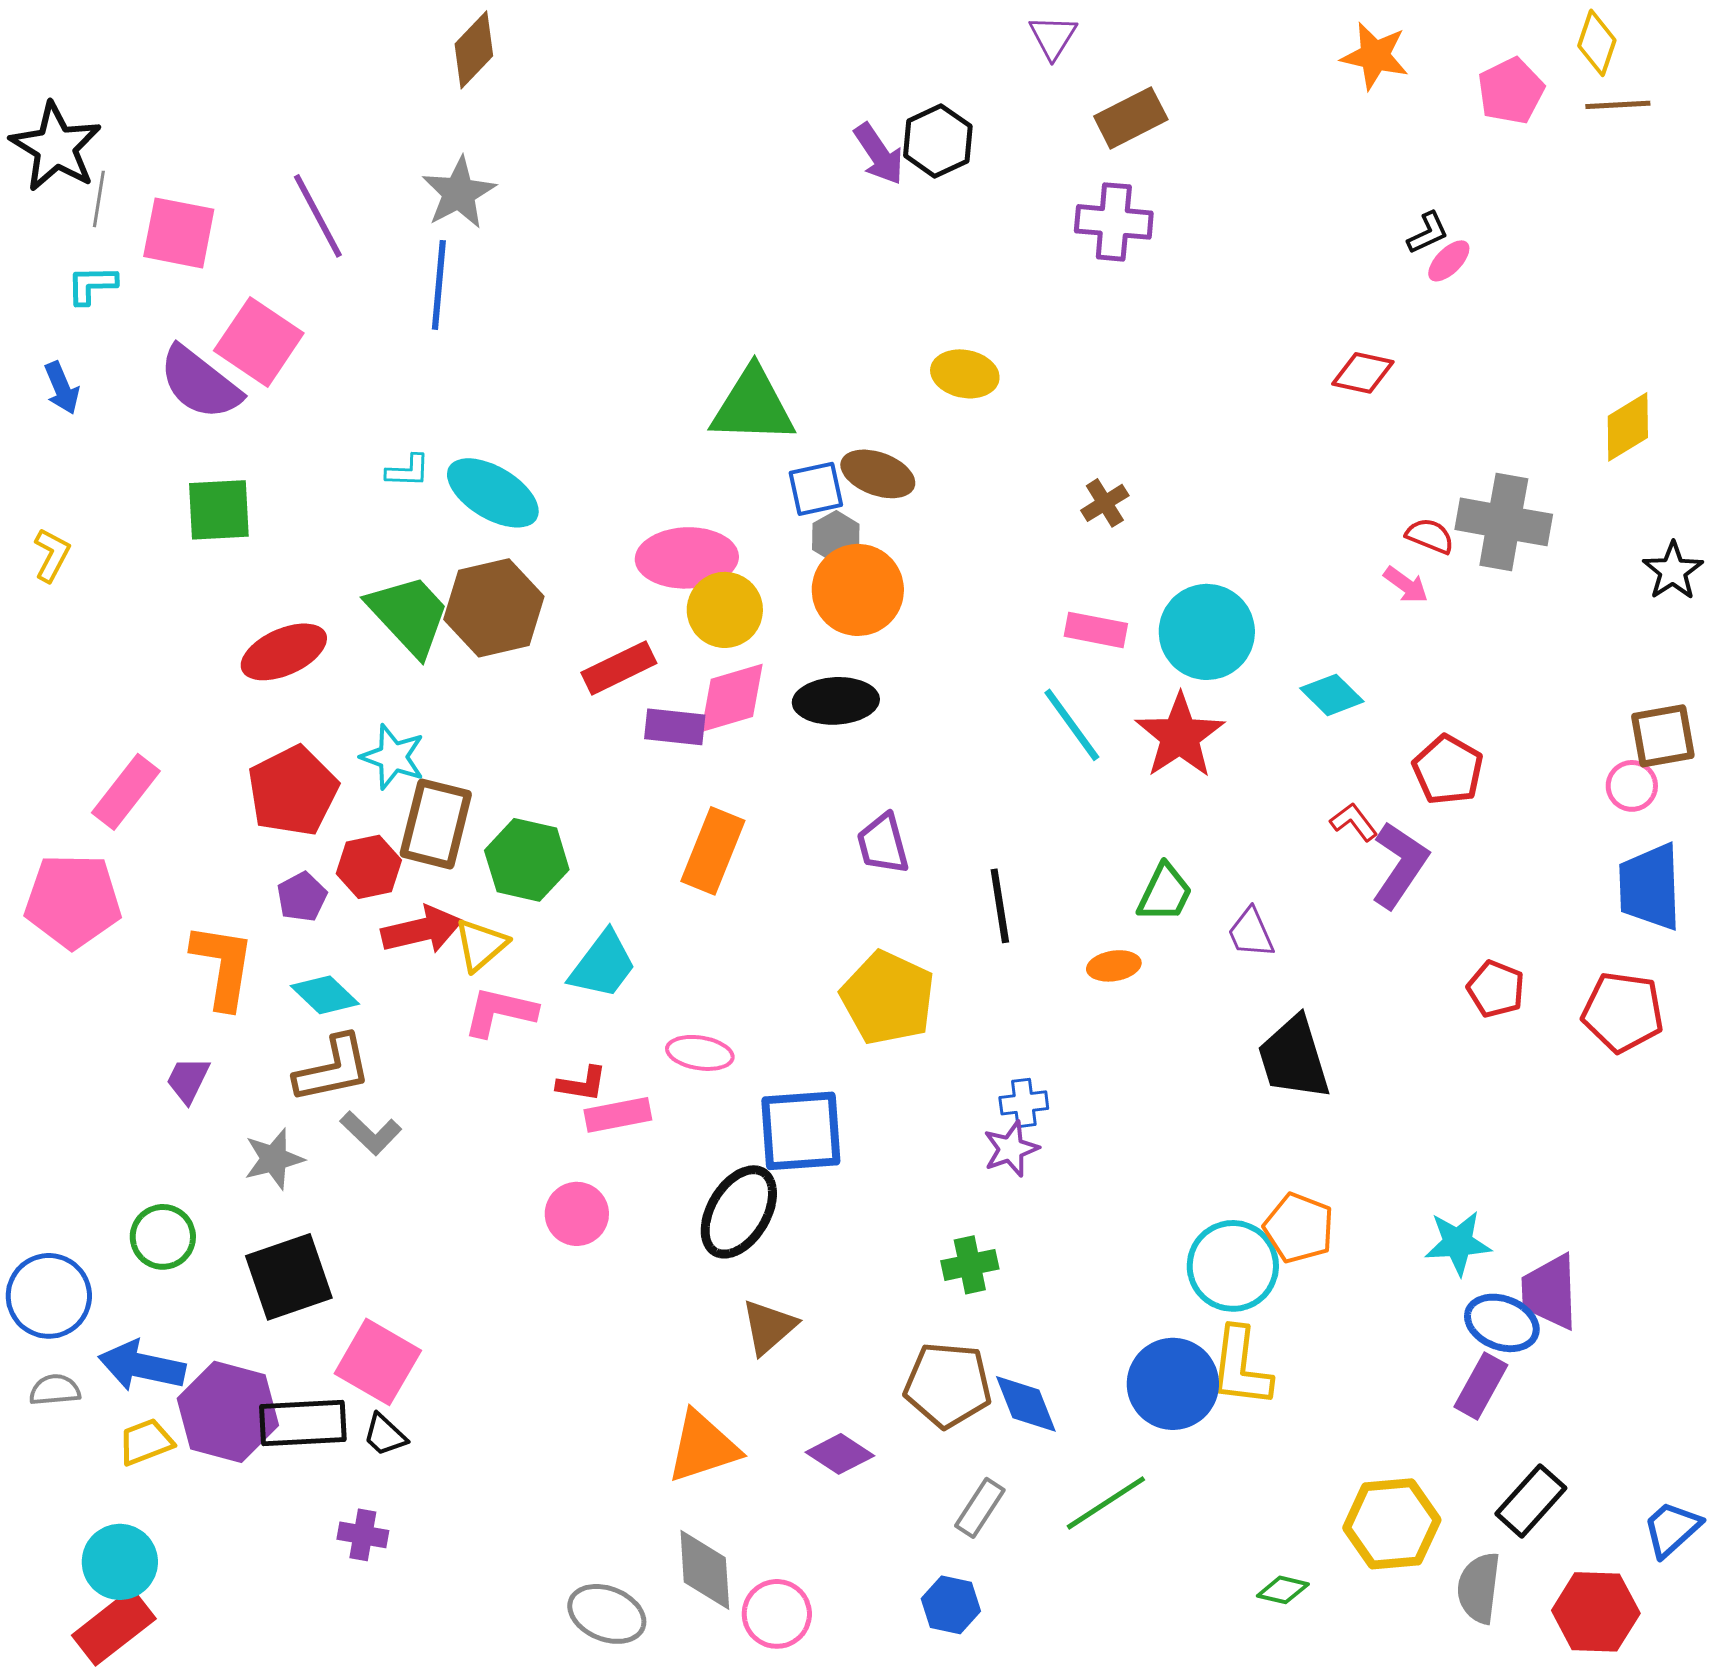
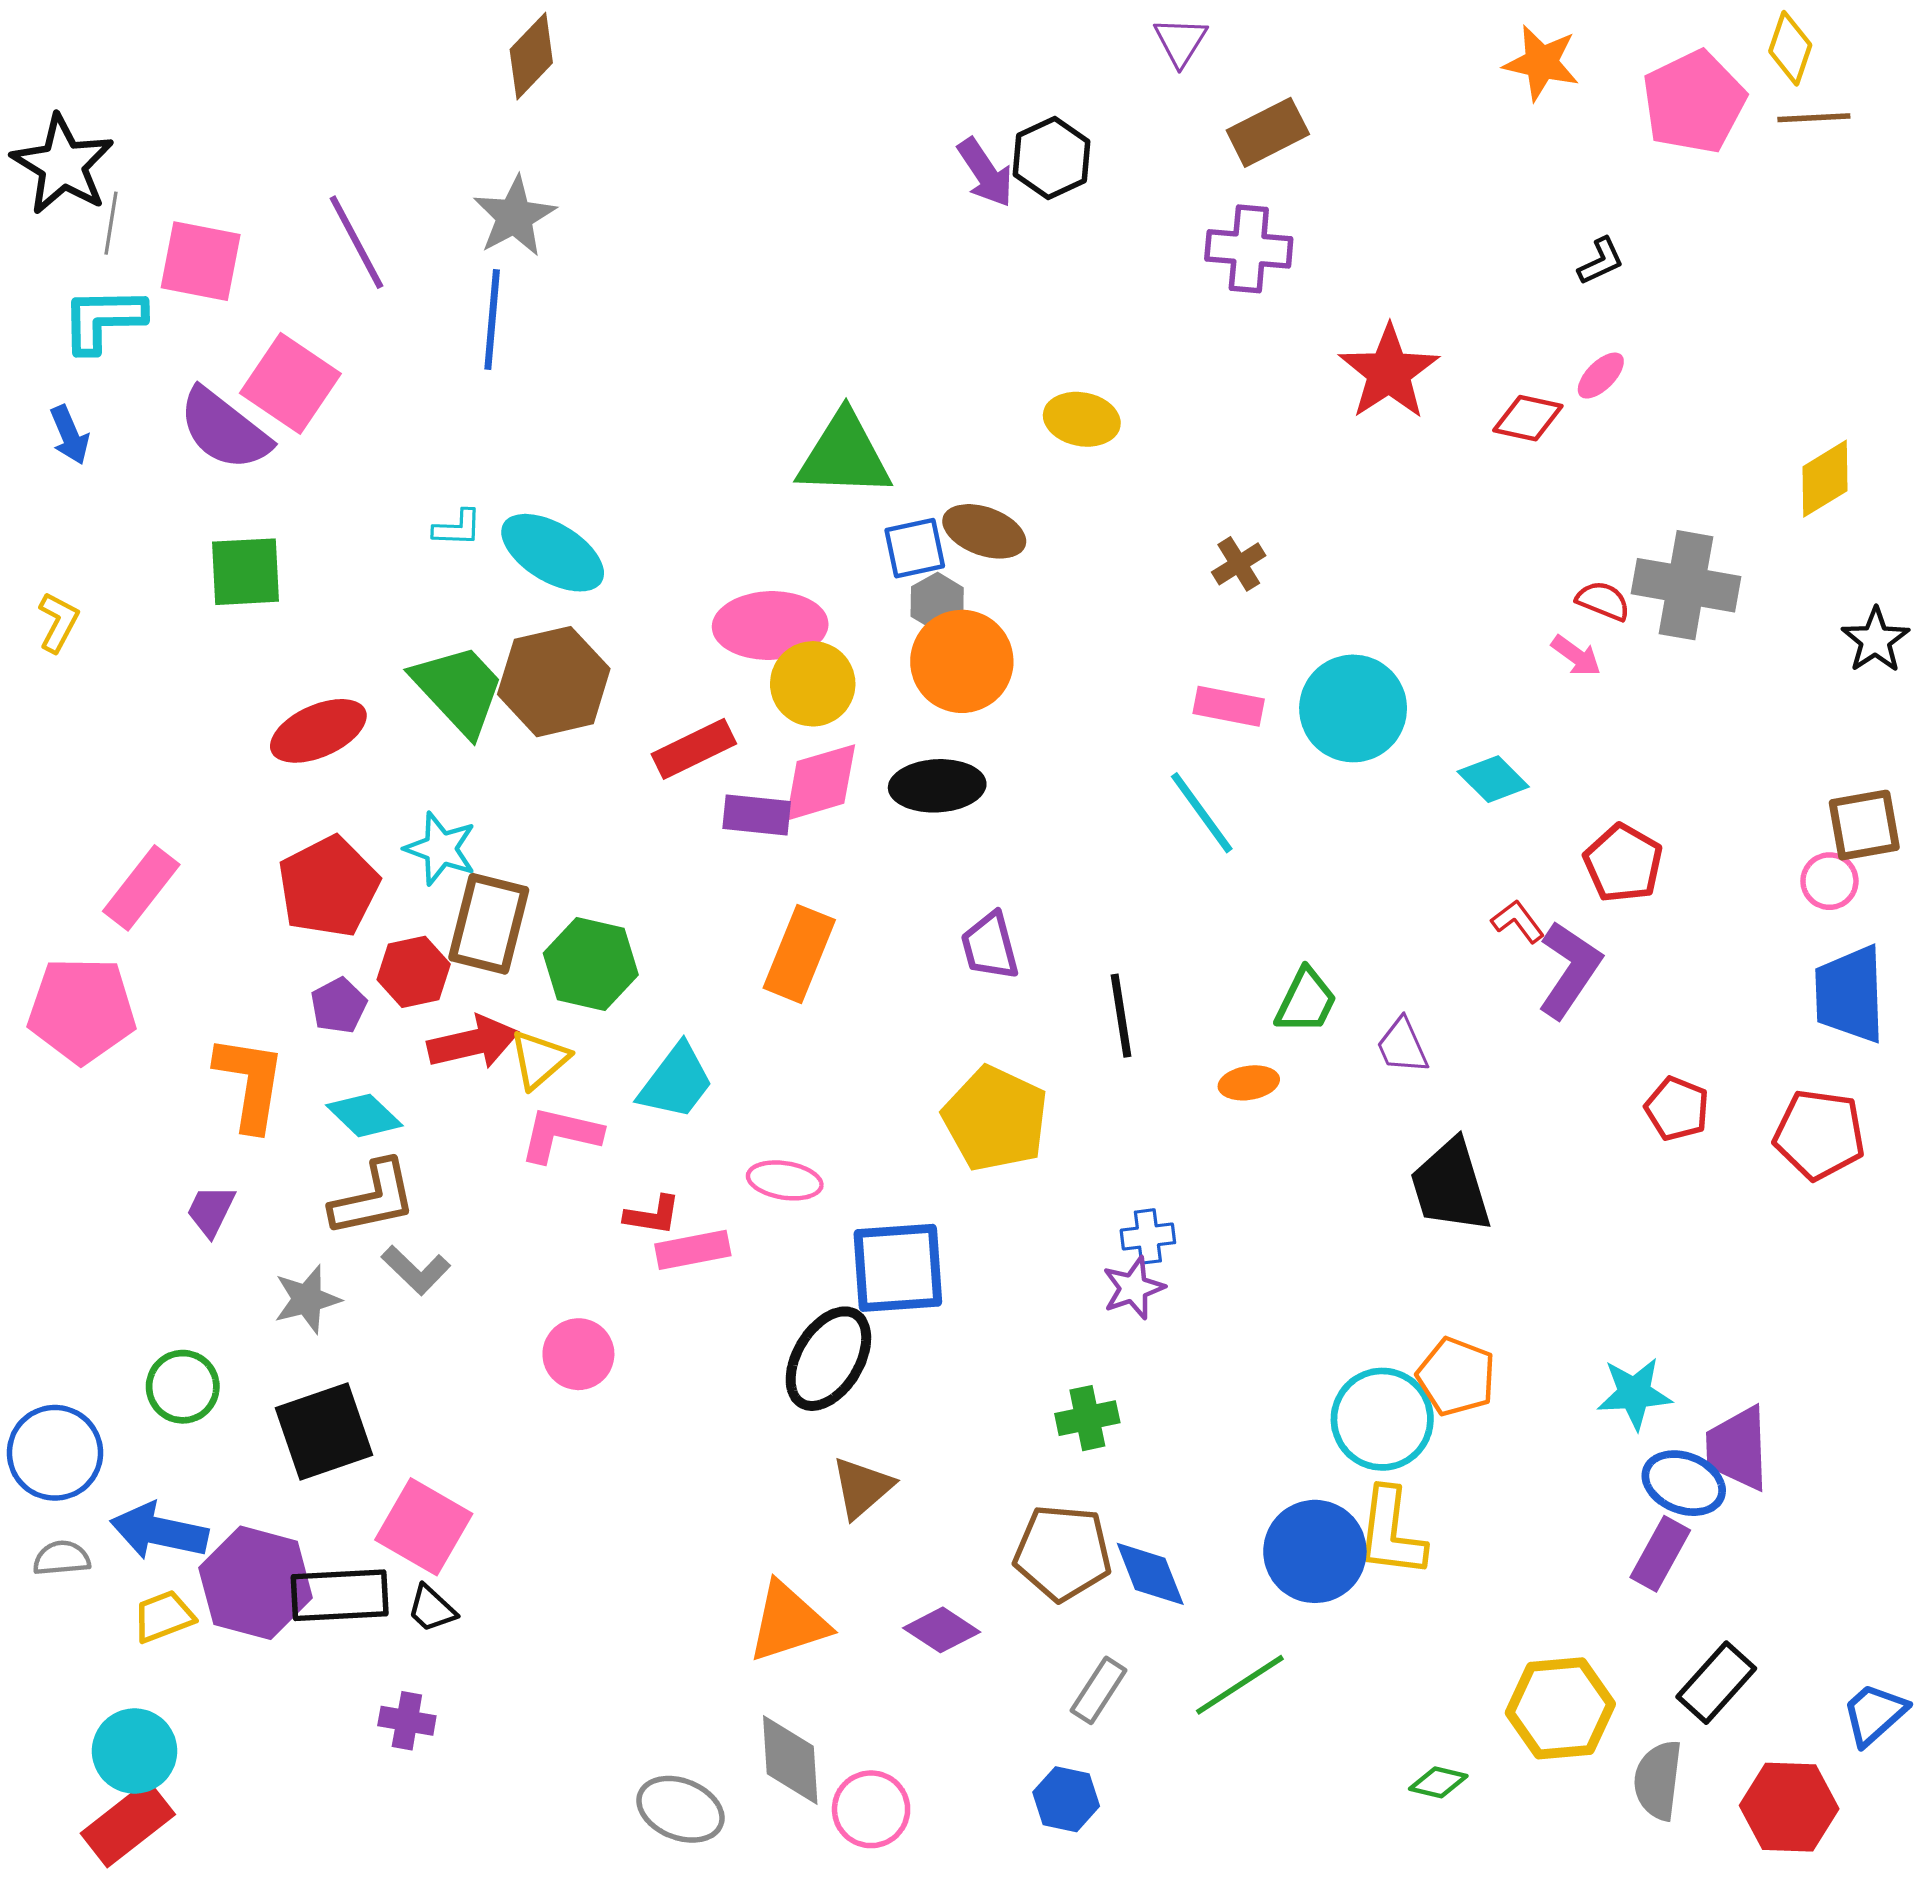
pink pentagon: (1511, 91) -> (1694, 102), size x1.4
pink ellipse: (1449, 261) -> (1601, 376), moved
cyan L-shape: (92, 285) -> (103, 319), size x1.5
red star: (1180, 736) -> (1389, 372), moved
pink circle: (577, 1214) -> (578, 1354), moved

